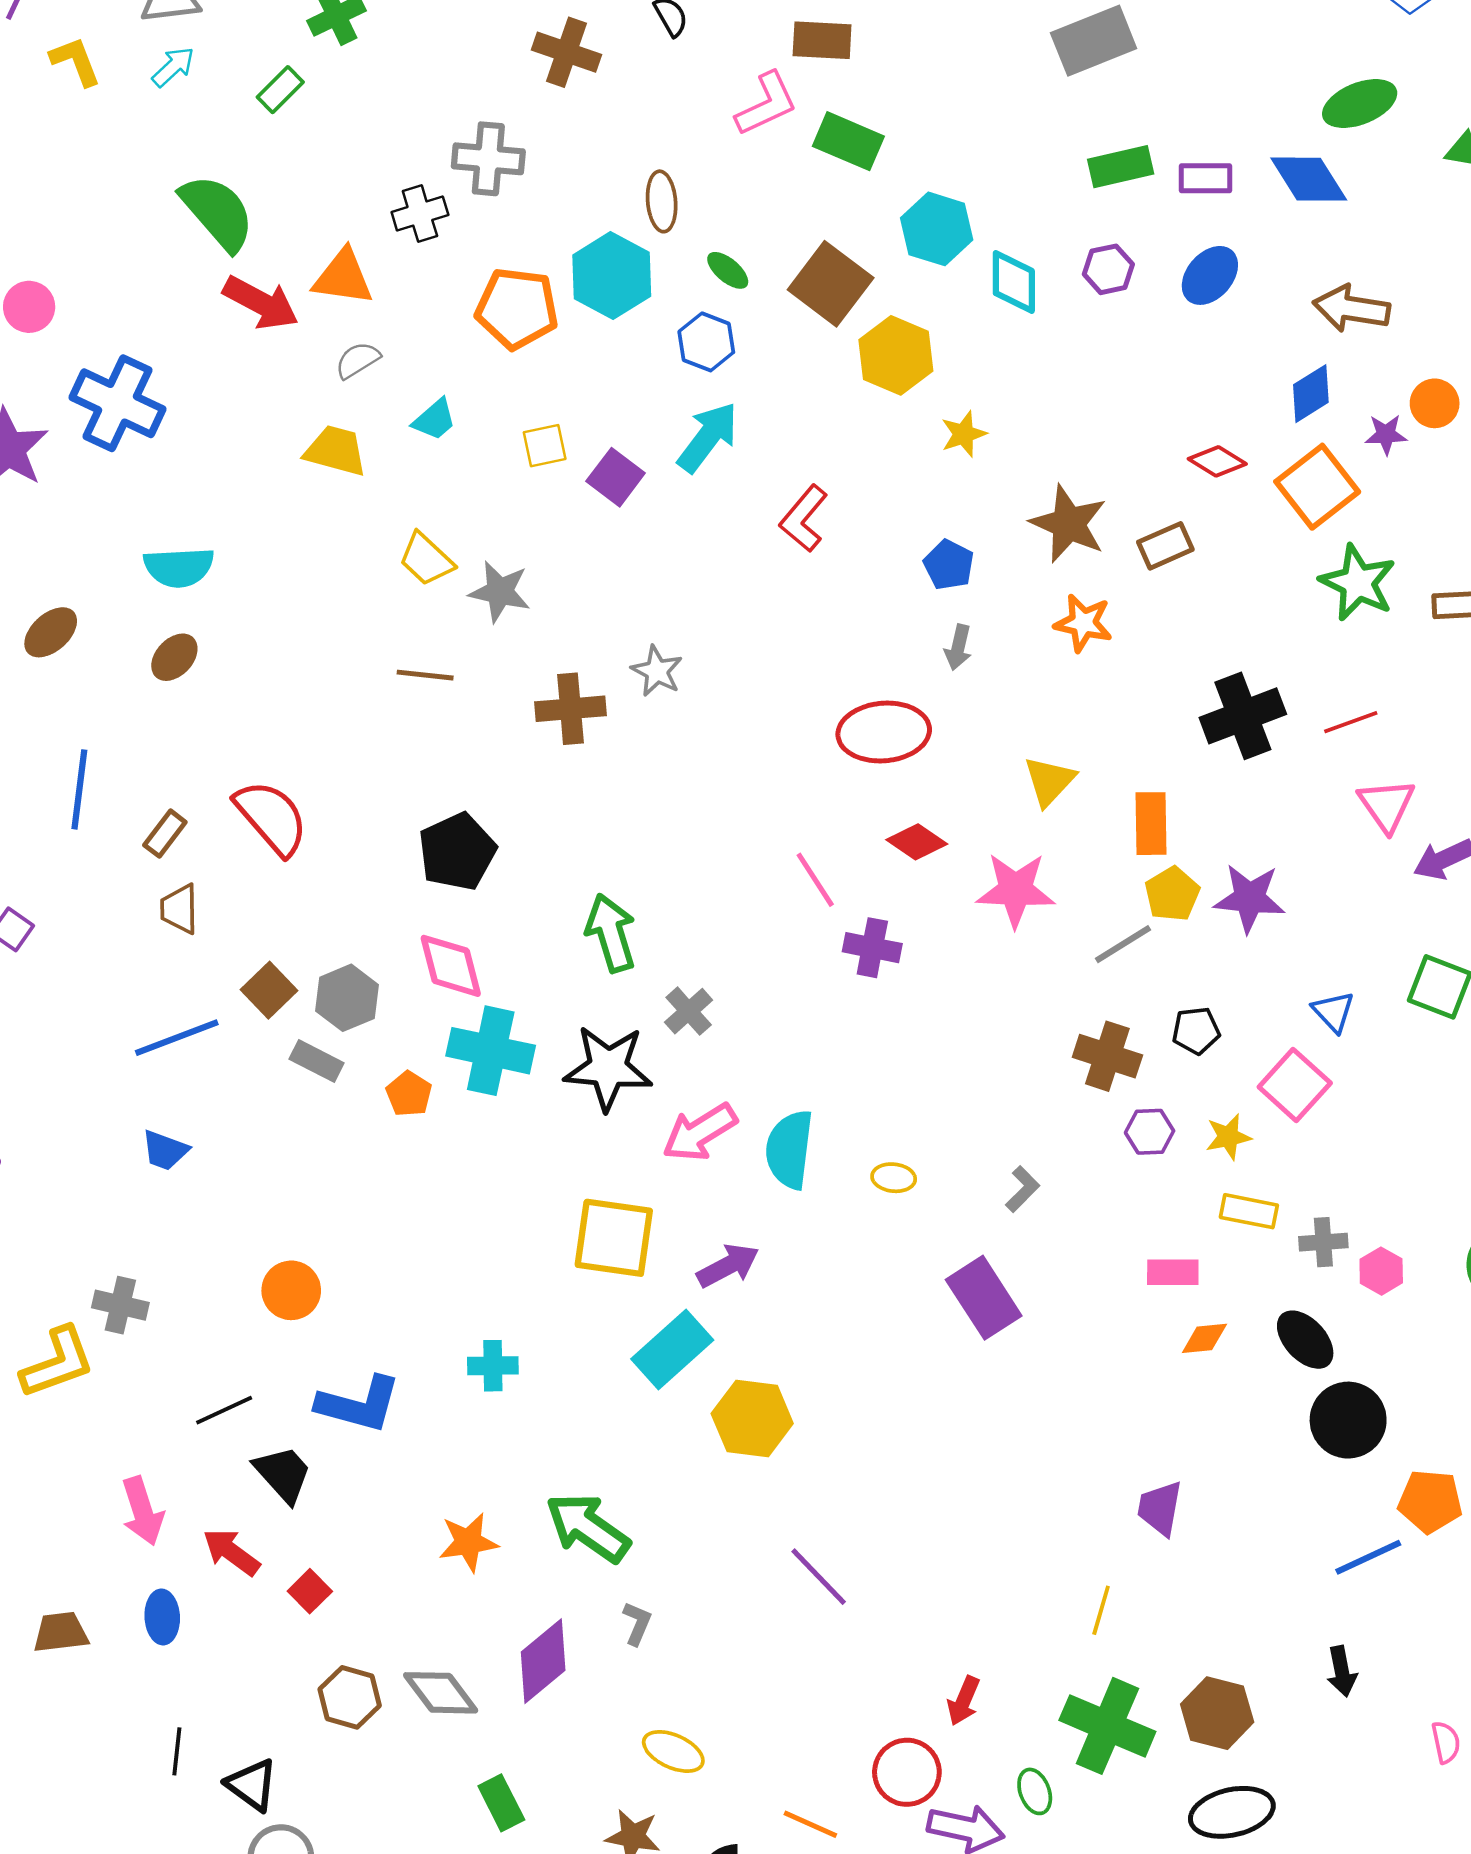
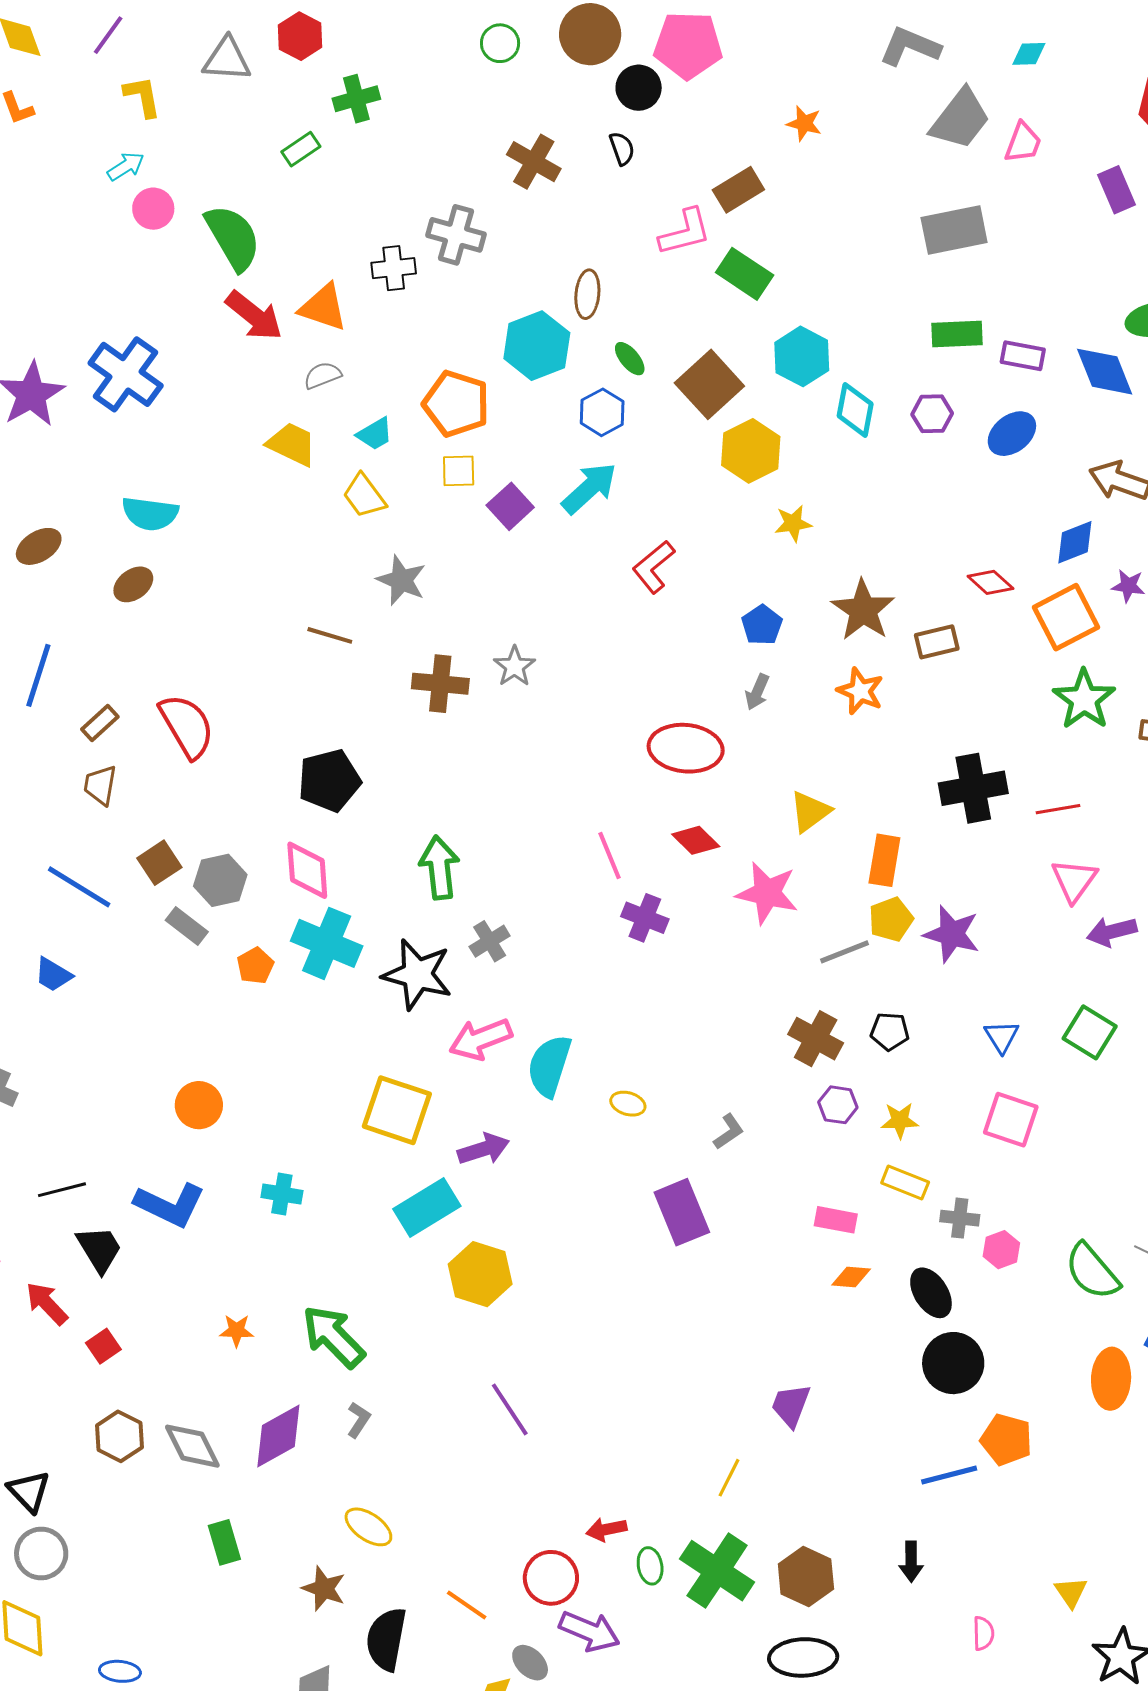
brown rectangle: (822, 40) -> (738, 190), turned -45
cyan arrow: (173, 67) -> (126, 166), moved
pink circle: (29, 307) -> (153, 209), moved
orange pentagon: (517, 308) -> (456, 404), moved
yellow trapezoid: (426, 559) -> (364, 496), moved
blue line: (177, 1038) -> (79, 887), turned 42
pink square: (1295, 1085) -> (1011, 1120), moved, turned -34
orange circle: (291, 1290) -> (199, 1105), moved
orange star: (468, 1542) -> (237, 1331), size x0.7
red arrow: (964, 1701) -> (606, 1529), turned 45
green ellipse: (1035, 1791) -> (650, 1566), moved

